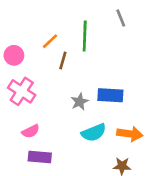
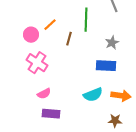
orange line: (50, 41) -> (50, 25), moved
gray star: (80, 102) -> (112, 43), moved

